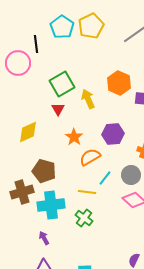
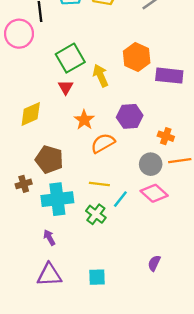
cyan line: (105, 178) -> (120, 199), moved
brown cross: (22, 192) -> (24, 184), size x0.6

